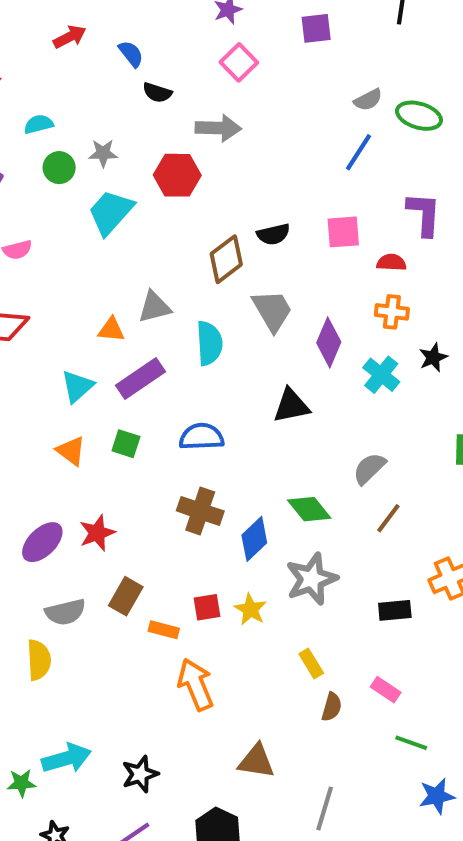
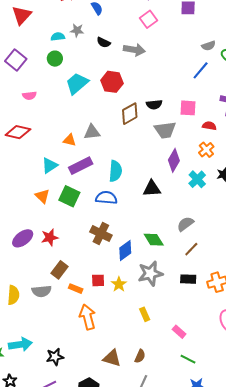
black semicircle: (157, 93) -> (104, 42), moved
cyan semicircle: (39, 124) -> (58, 37), moved
gray star: (103, 153) -> (77, 30), moved
red hexagon: (177, 175) -> (112, 82), moved
gray trapezoid: (272, 311) -> (165, 130), moved, turned 105
orange cross: (392, 312) -> (206, 150), turned 35
cyan semicircle: (209, 343) -> (115, 171), moved
green square: (126, 444) -> (69, 196), size x1.5
black rectangle: (395, 610) -> (188, 279), moved
gray semicircle: (65, 612) -> (42, 291), moved
brown semicircle: (332, 707) -> (140, 356), moved

